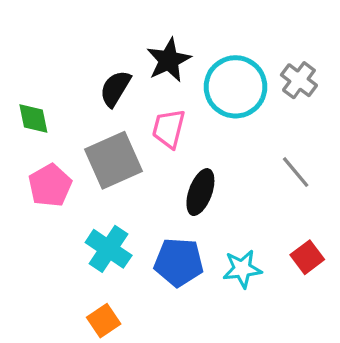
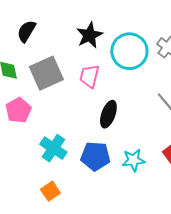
black semicircle: (115, 89) -> (26, 31), moved
gray square: (114, 160) -> (46, 73), moved

